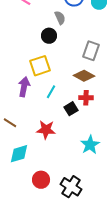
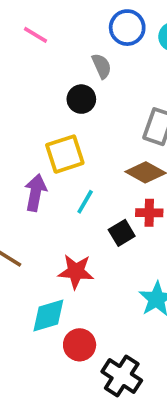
cyan diamond: (19, 154) -> (48, 315), moved
red circle: (41, 180) -> (80, 345), moved

